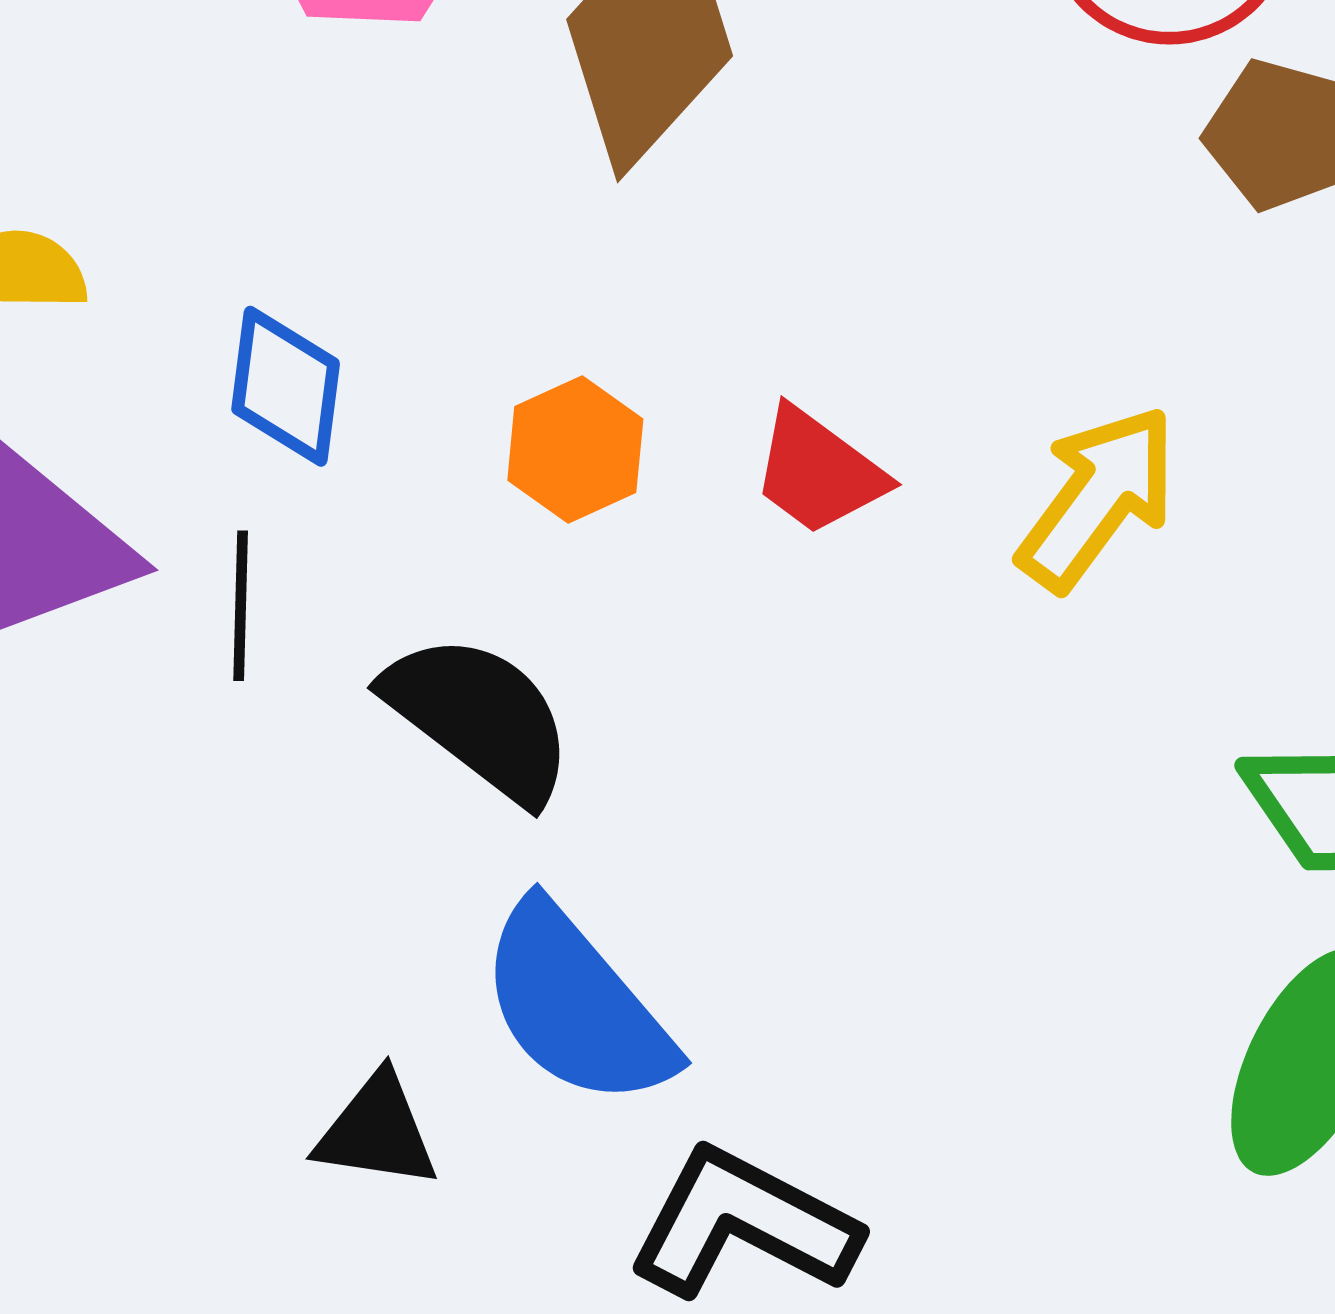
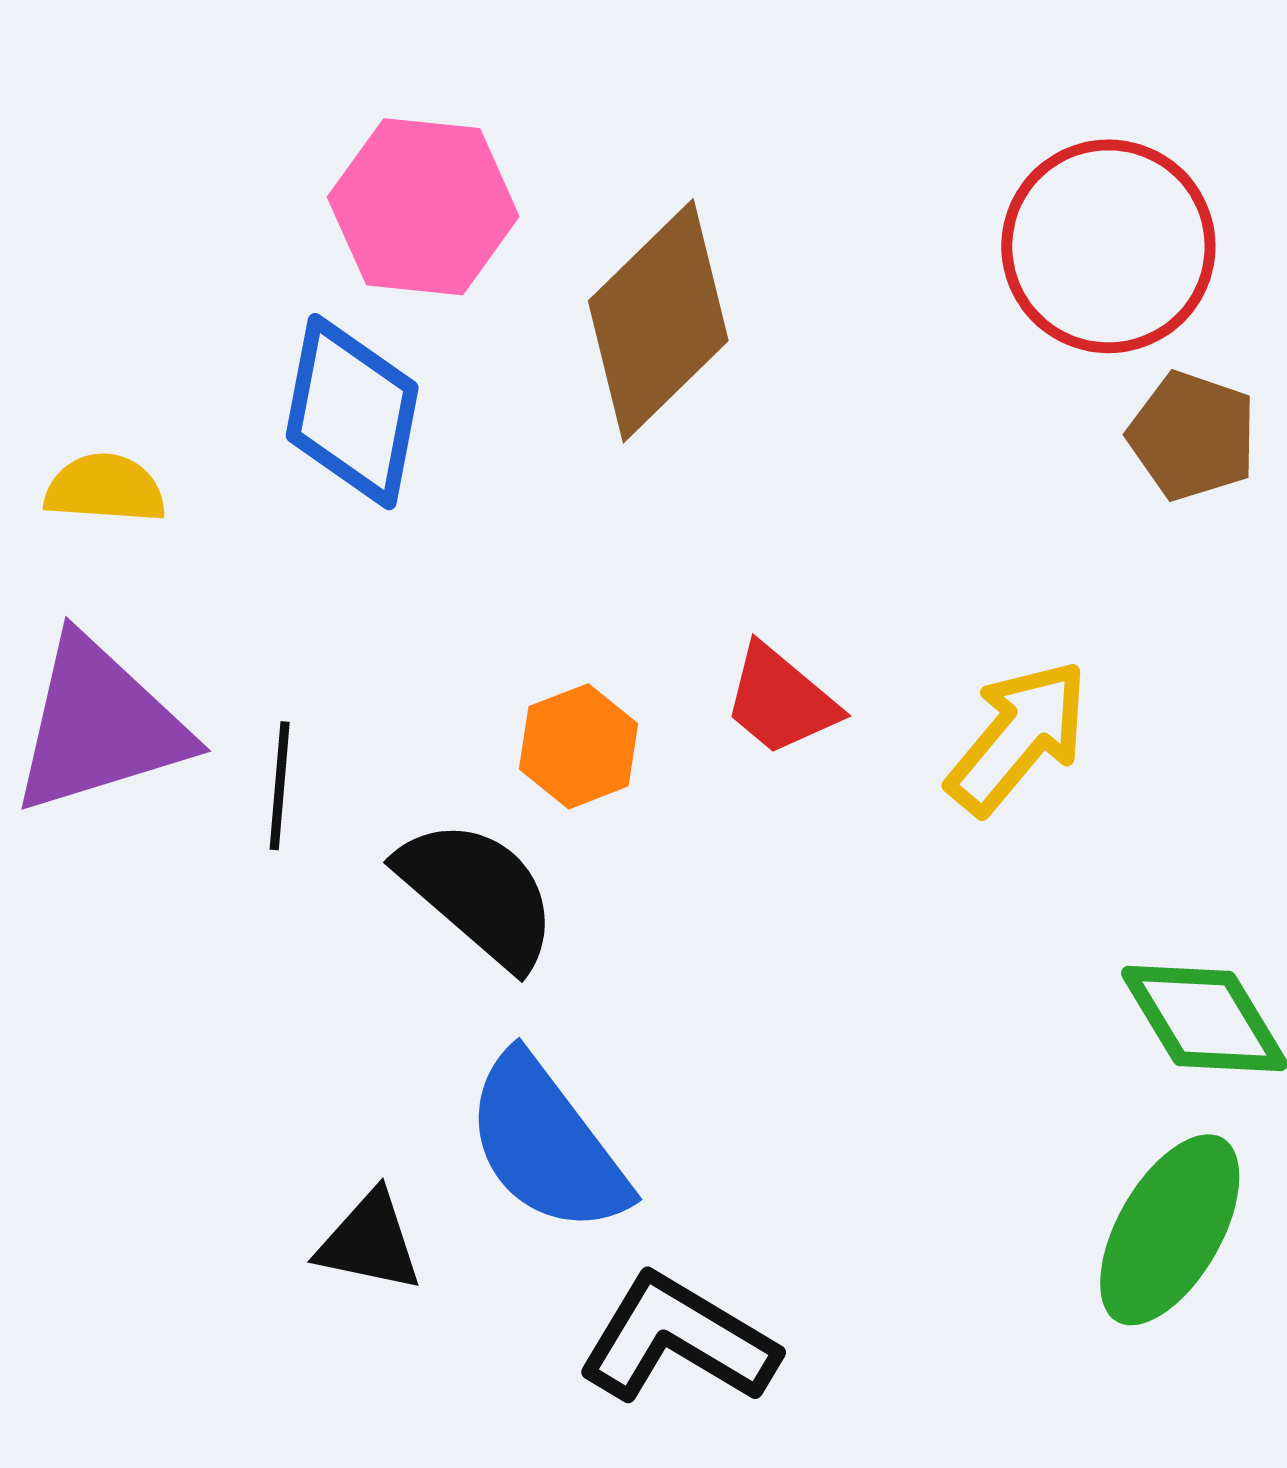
blue diamond: (286, 386) -> (352, 412), moved, size x1.4
orange hexagon: (575, 450) -> (579, 746), moved

